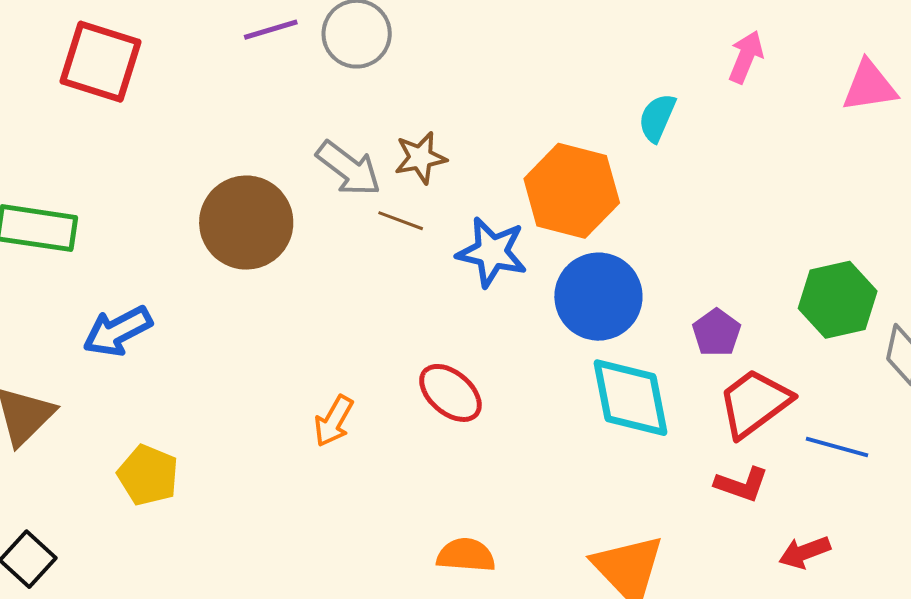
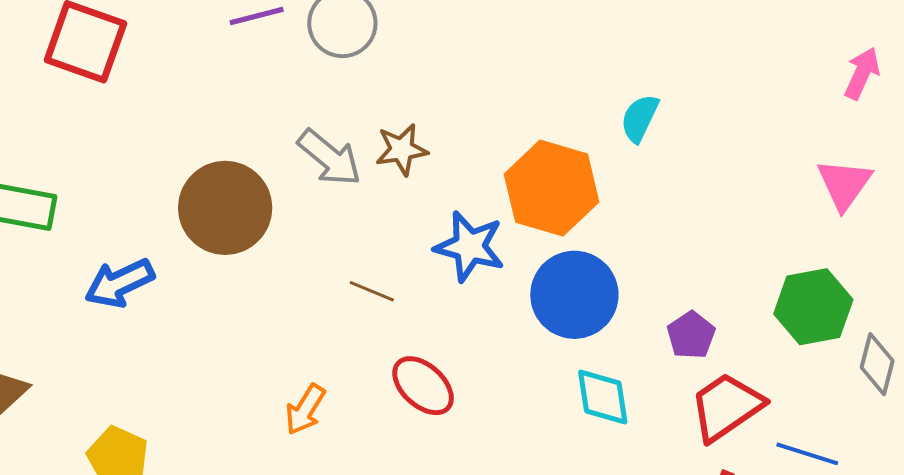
pink arrow: (746, 57) -> (862, 73), moved
pink triangle: (869, 86) -> (844, 184), moved, turned -48
brown line: (401, 221) -> (372, 291), moved
blue arrow: (118, 331) -> (119, 283), moved
cyan diamond: (631, 398) -> (603, 397), size x0.7

